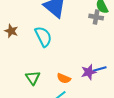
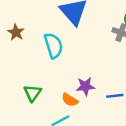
purple star: (89, 72) -> (85, 86), moved

